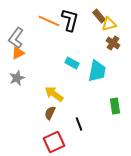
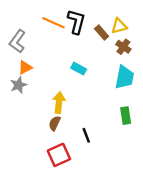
brown rectangle: (99, 16) -> (102, 33), moved
orange triangle: (18, 53) -> (25, 68), moved
cyan trapezoid: (97, 71) -> (125, 77), moved
yellow arrow: (54, 94) -> (59, 102), turned 60

